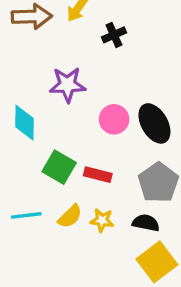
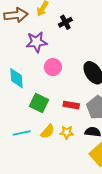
purple star: (67, 85) -> (36, 42), moved
pink circle: (114, 119) -> (53, 67), moved
red rectangle: (98, 175) -> (71, 105), moved

